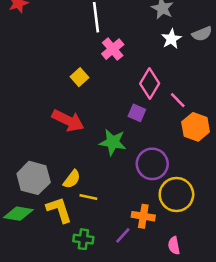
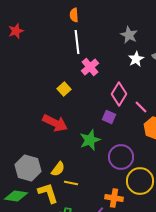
green star: (113, 142) -> (90, 140), turned -30

